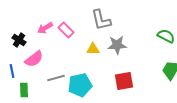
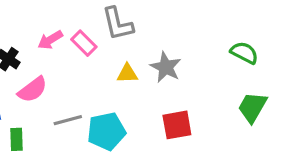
gray L-shape: (101, 20) -> (118, 24), moved
gray star: (117, 45) -> (166, 67), turned 30

